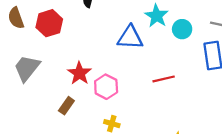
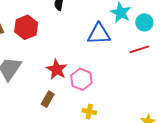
red line: (164, 79) -> (139, 49), moved

